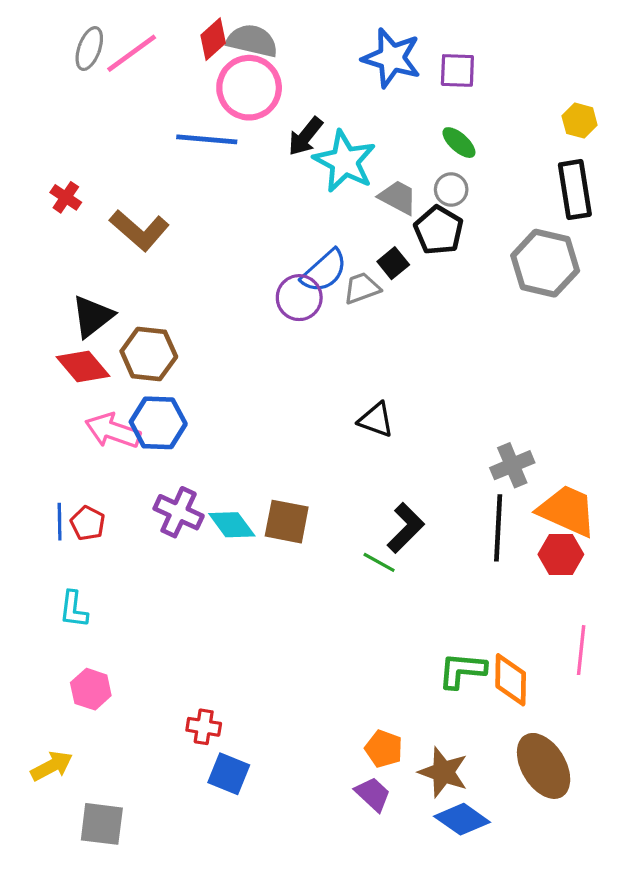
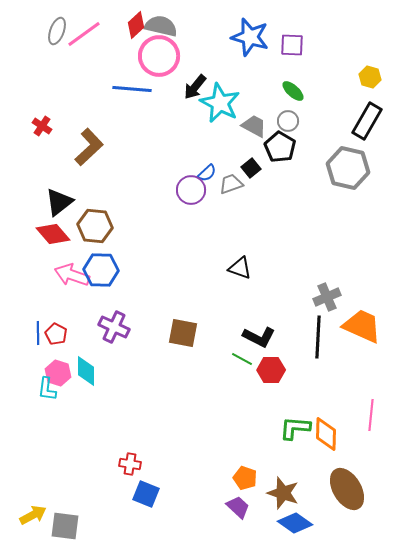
black rectangle: (575, 190) -> (367, 121), turned 39
brown L-shape: (139, 230) -> (89, 147), turned -84
blue semicircle: (324, 271) -> (207, 173), size x0.6
cyan diamond: (232, 525) -> (86, 371), moved, turned 36
black L-shape: (406, 528) -> (259, 337), turned 72
red hexagon: (561, 554) -> (271, 370), moved
pink hexagon: (91, 689) -> (58, 373), moved
yellow arrow: (52, 766) -> (33, 515), moved

